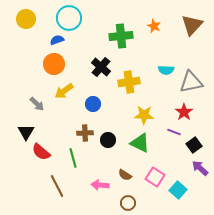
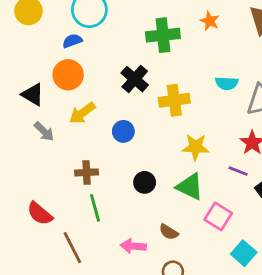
black triangle: (26, 132) -> (33, 95), moved, turned -30
brown cross: (85, 133) -> (87, 172), moved
red semicircle: (41, 152) -> (40, 214), moved
pink square: (155, 177) -> (218, 216), moved

